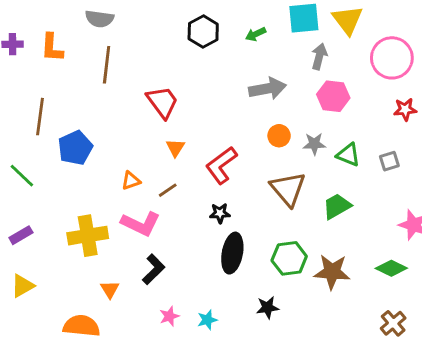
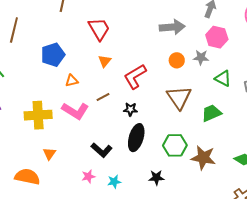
gray star: (314, 144) -> (201, 57), moved
blue pentagon: (75, 148) -> (53, 55), moved
brown line: (168, 190) -> (103, 97), moved
black L-shape: (154, 269) -> (102, 150), moved, turned 80

